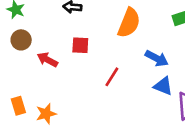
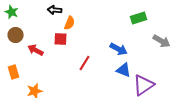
orange semicircle: (129, 23) -> (70, 23), moved, size x0.6
orange rectangle: (18, 106) -> (14, 72), moved

